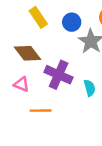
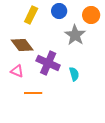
yellow rectangle: (38, 17) -> (31, 15), turned 60
blue circle: (72, 22) -> (59, 11), moved

